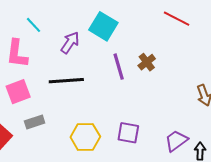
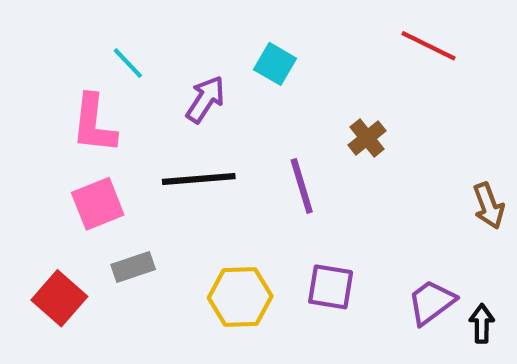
cyan square: (103, 26) -> (275, 64), size x0.7
purple line: (119, 67) -> (302, 186), moved

